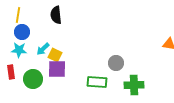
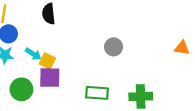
cyan arrow: (43, 49) -> (33, 54), turned -104
gray circle: (116, 63) -> (114, 47), moved

